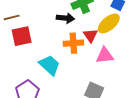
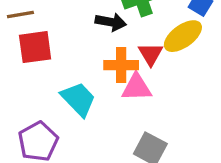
pink triangle: (105, 55) -> (137, 87), moved

